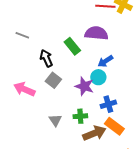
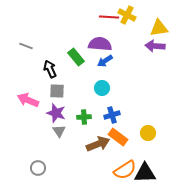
blue arrow: (105, 61) -> (105, 61), moved
gray square: (53, 80) -> (57, 91), turned -35
purple star: (84, 86) -> (56, 113), moved
green cross: (80, 116) -> (84, 117), moved

